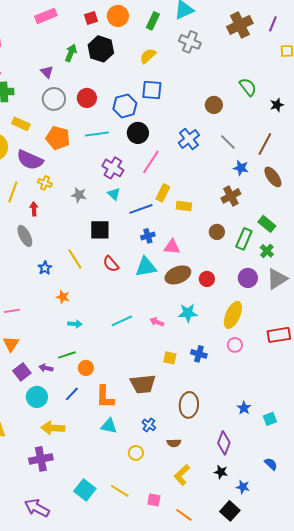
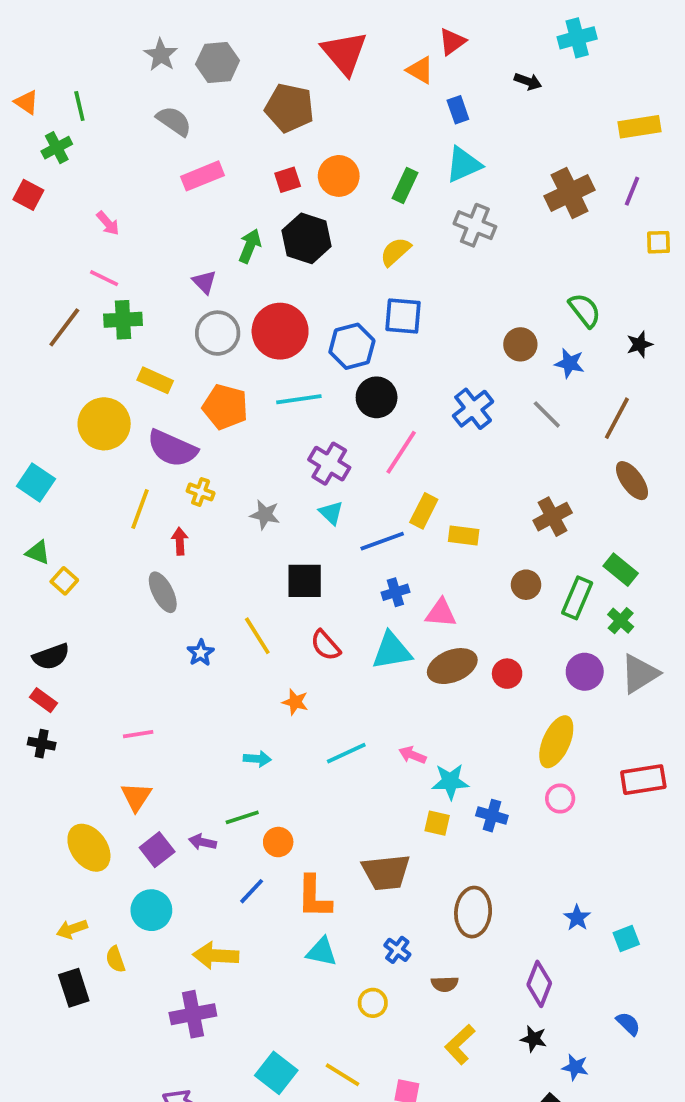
red circle: (87, 98) -> (280, 331), size x1.5
blue star: (241, 168) -> (570, 363), moved
orange star: (63, 297) -> (295, 702), moved
cyan star: (188, 313) -> (450, 781), moved
cyan circle: (37, 397) -> (151, 910), moved

